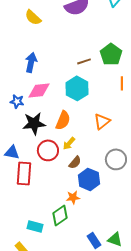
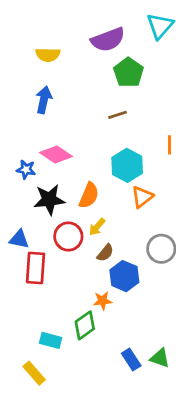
yellow semicircle: (33, 17) -> (48, 55), turned -42
green pentagon: (111, 54) -> (128, 72), moved
blue arrow: (31, 62) -> (44, 100), moved
cyan hexagon: (77, 88) -> (127, 165), moved
pink diamond: (39, 90) -> (56, 154), turned 40

